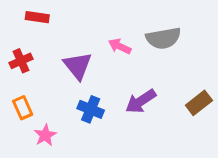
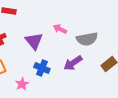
gray semicircle: (163, 38) -> (87, 39), moved
pink star: (45, 135) -> (22, 84), moved

